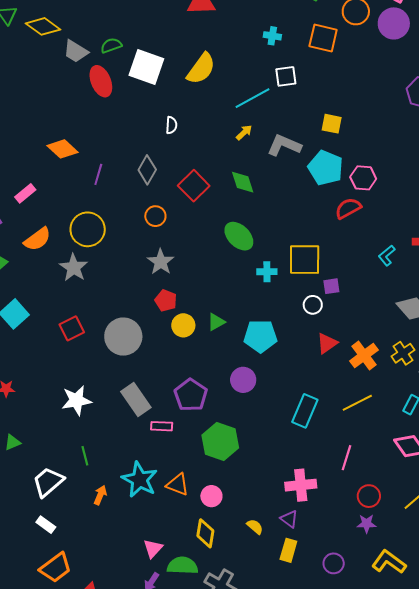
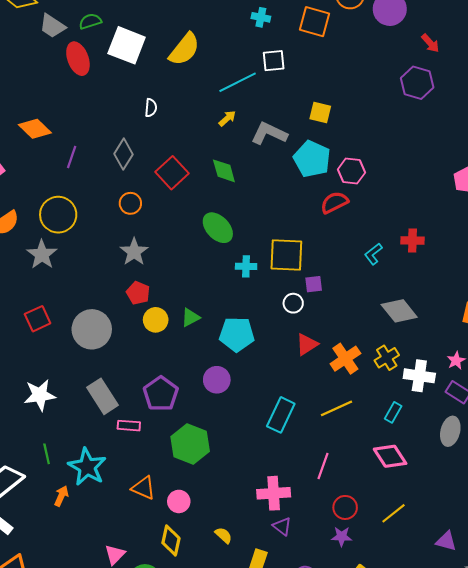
cyan star: (140, 480) -> (87, 467), moved
purple triangle: (289, 519) -> (282, 526), moved

